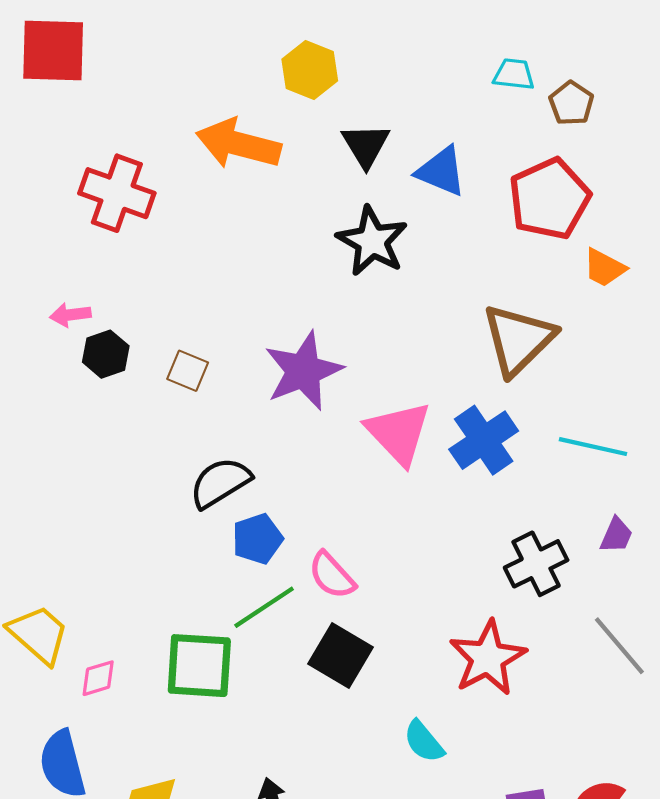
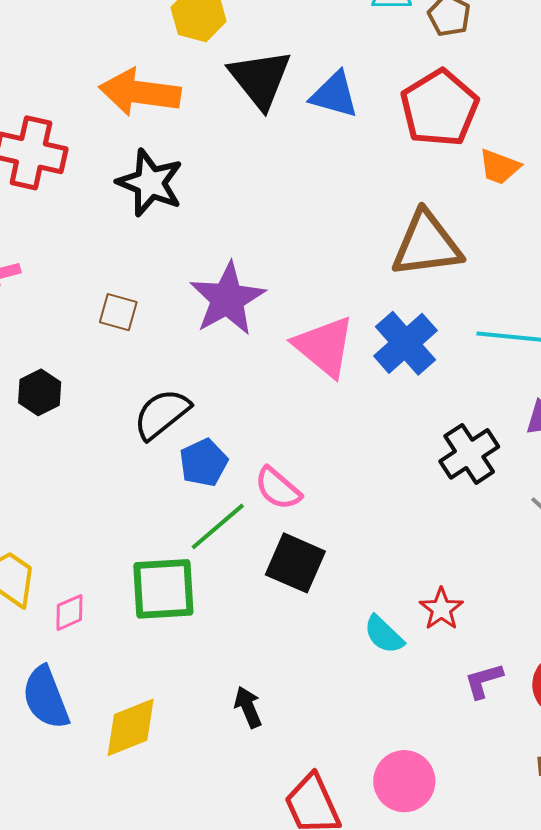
black triangle: (366, 145) -> (260, 79), size x1.4
black star: (372, 241) -> (150, 183), moved
brown triangle: (518, 339) -> (427, 244), turned 44
black hexagon: (106, 354) -> (40, 392), moved
red star: (488, 658) -> (441, 609), moved, size x0.6

